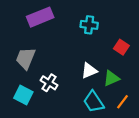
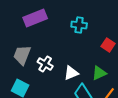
white triangle: (89, 71) -> (71, 73), moved
white cross: (49, 83) -> (45, 64), moved

